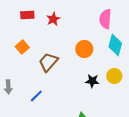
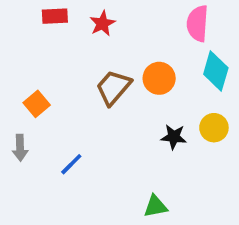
orange square: (22, 47) -> (37, 104), moved
brown trapezoid: (48, 62) -> (113, 87), moved

